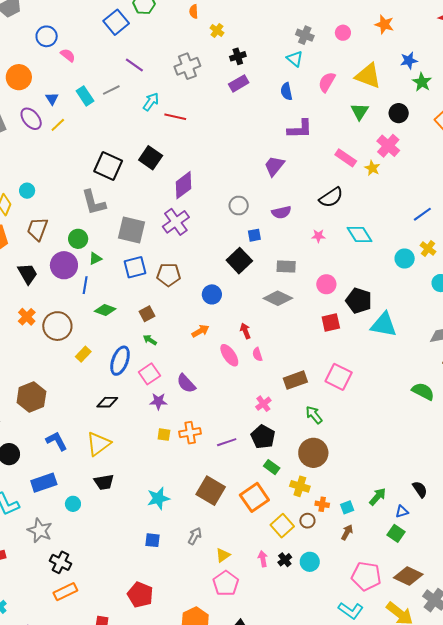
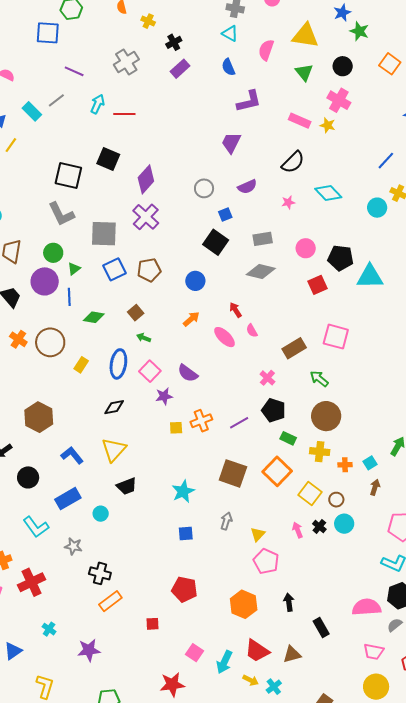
blue square: (116, 22) -> (48, 33), turned -35
brown circle: (307, 521) -> (336, 500), moved
gray star: (40, 530) -> (73, 546), size x0.7

